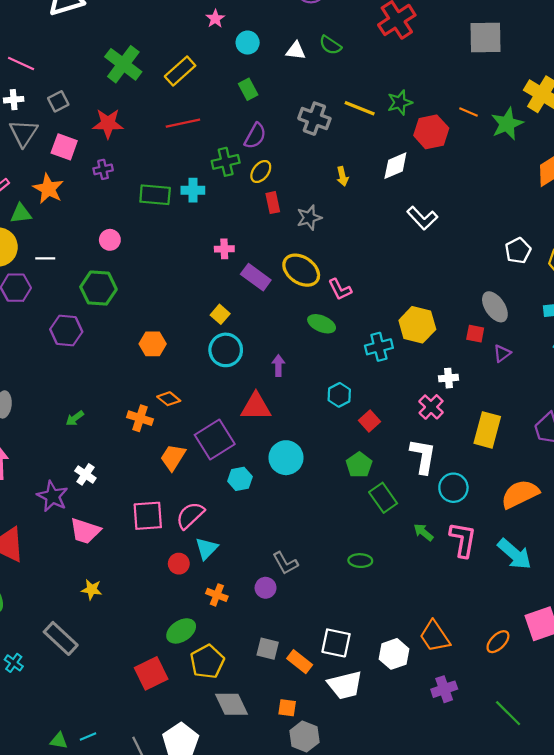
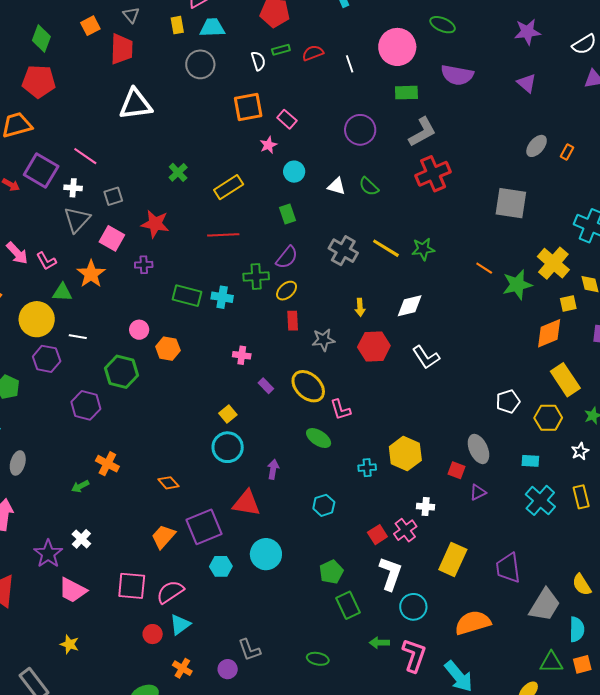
green cross: (123, 64) -> (178, 172), size x0.6
red hexagon: (431, 132) -> (374, 346), moved
purple rectangle: (256, 277) -> (266, 386), size x0.6
orange hexagon: (153, 344) -> (168, 349), moved
cyan cross: (379, 347) -> (367, 468), size x0.7
orange cross: (140, 418) -> (107, 464), moved
red square: (370, 421) -> (377, 535), moved
green arrow: (423, 532) -> (379, 643), turned -48

